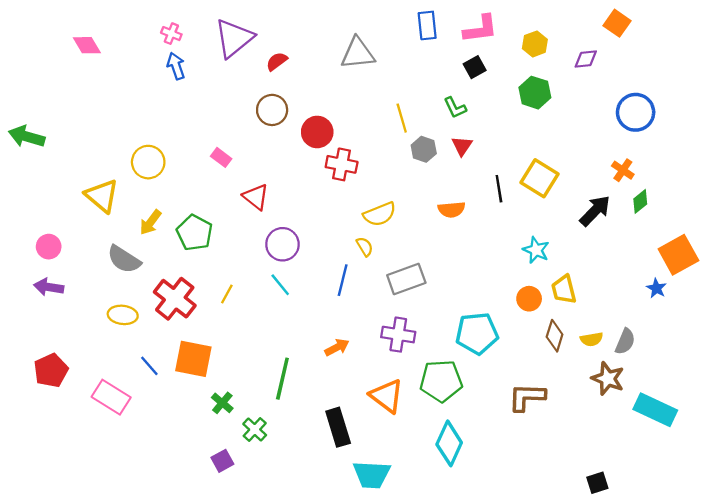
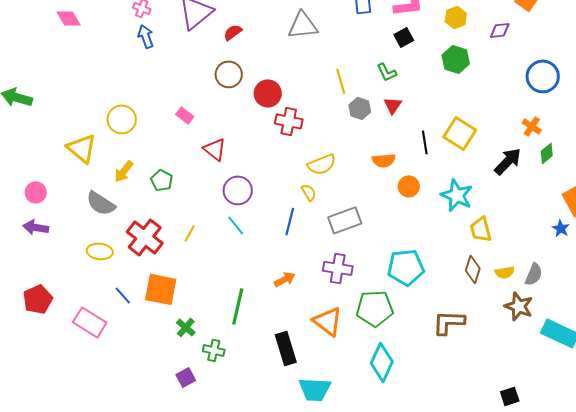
green pentagon: (194, 233) -> (162, 180), size x0.7
cyan star: (536, 250) -> (457, 195), size x1.4
orange circle: (529, 299) -> (409, 186), moved
green cross: (255, 430) -> (214, 350), turned -30

